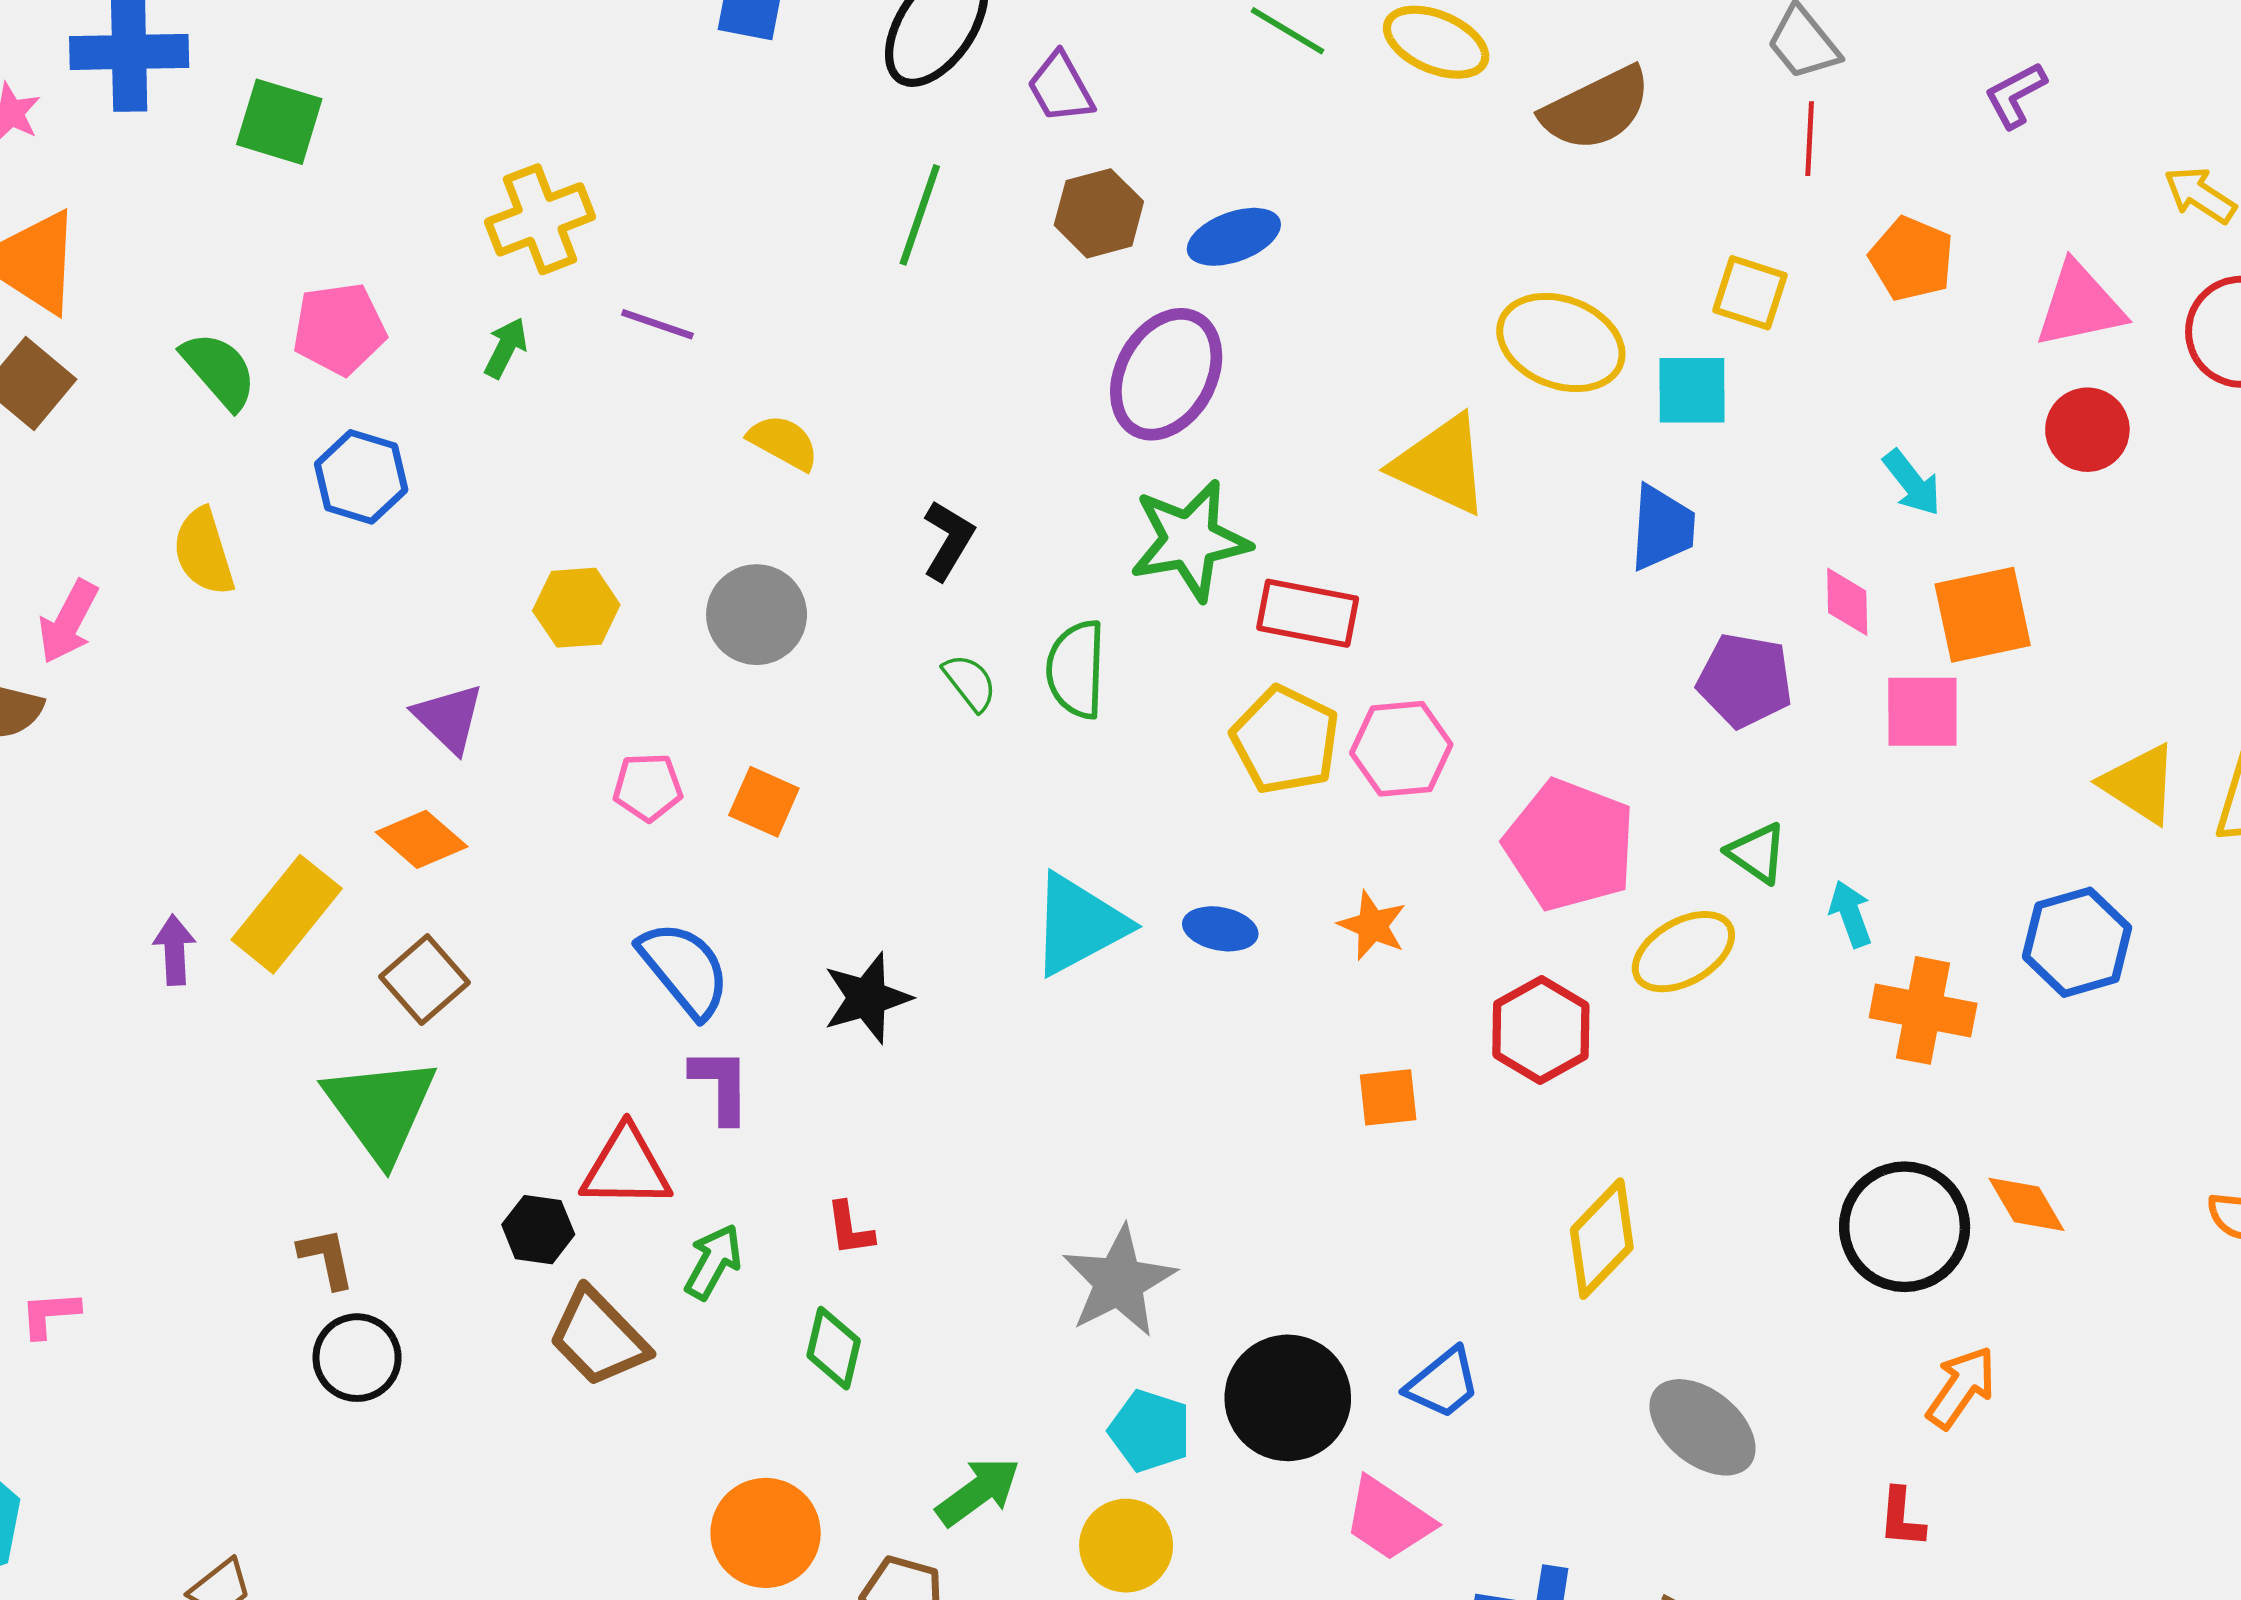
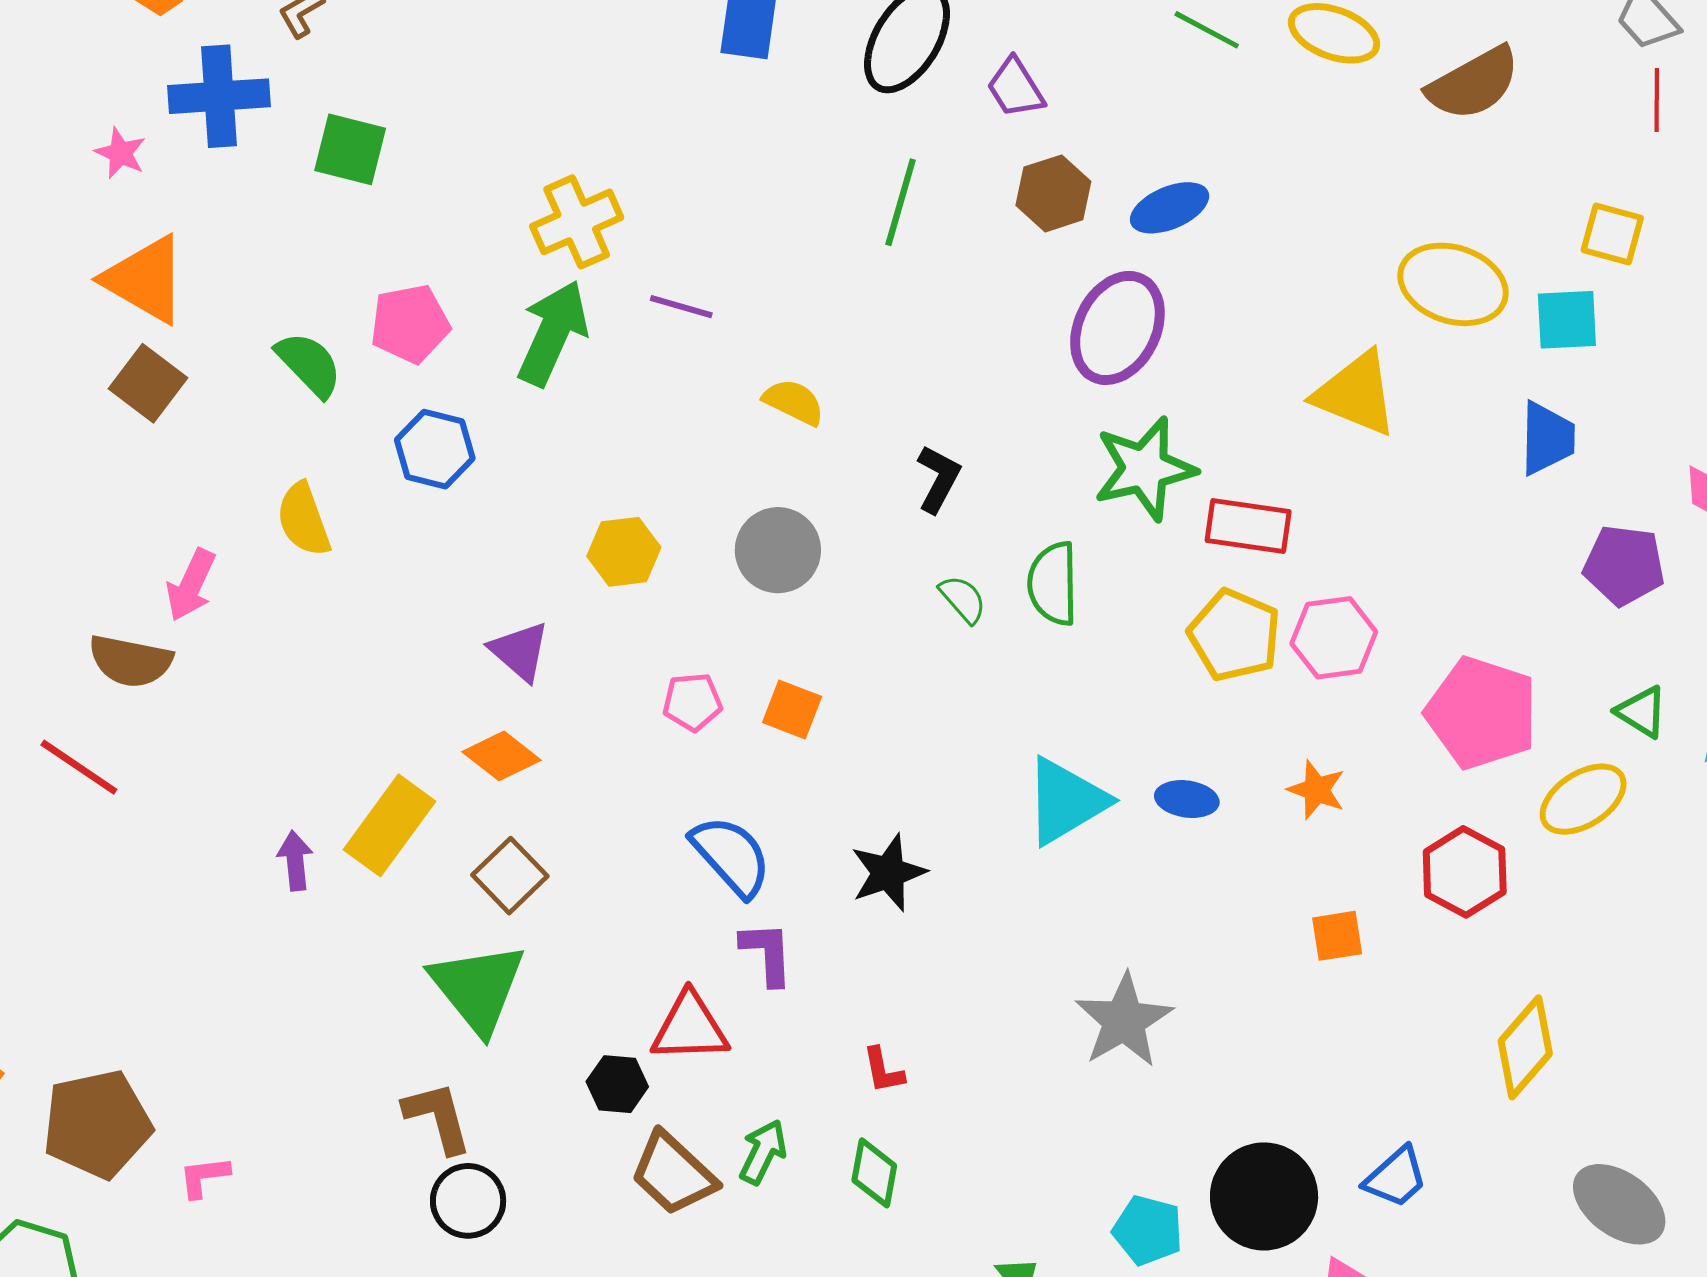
green arrow: (506, 348) -> (553, 333), size x2.0
brown L-shape: (326, 1258) -> (438, 1117), size x1.4
green arrow: (713, 1262) -> (763, 1152), moved
gray star: (1119, 1281) -> (1124, 1021), moved

